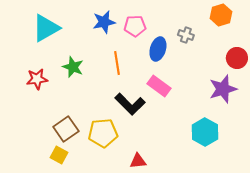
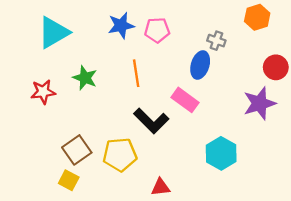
blue ellipse: (158, 49) -> (200, 65), moved
cyan hexagon: (205, 132) -> (221, 153), moved

